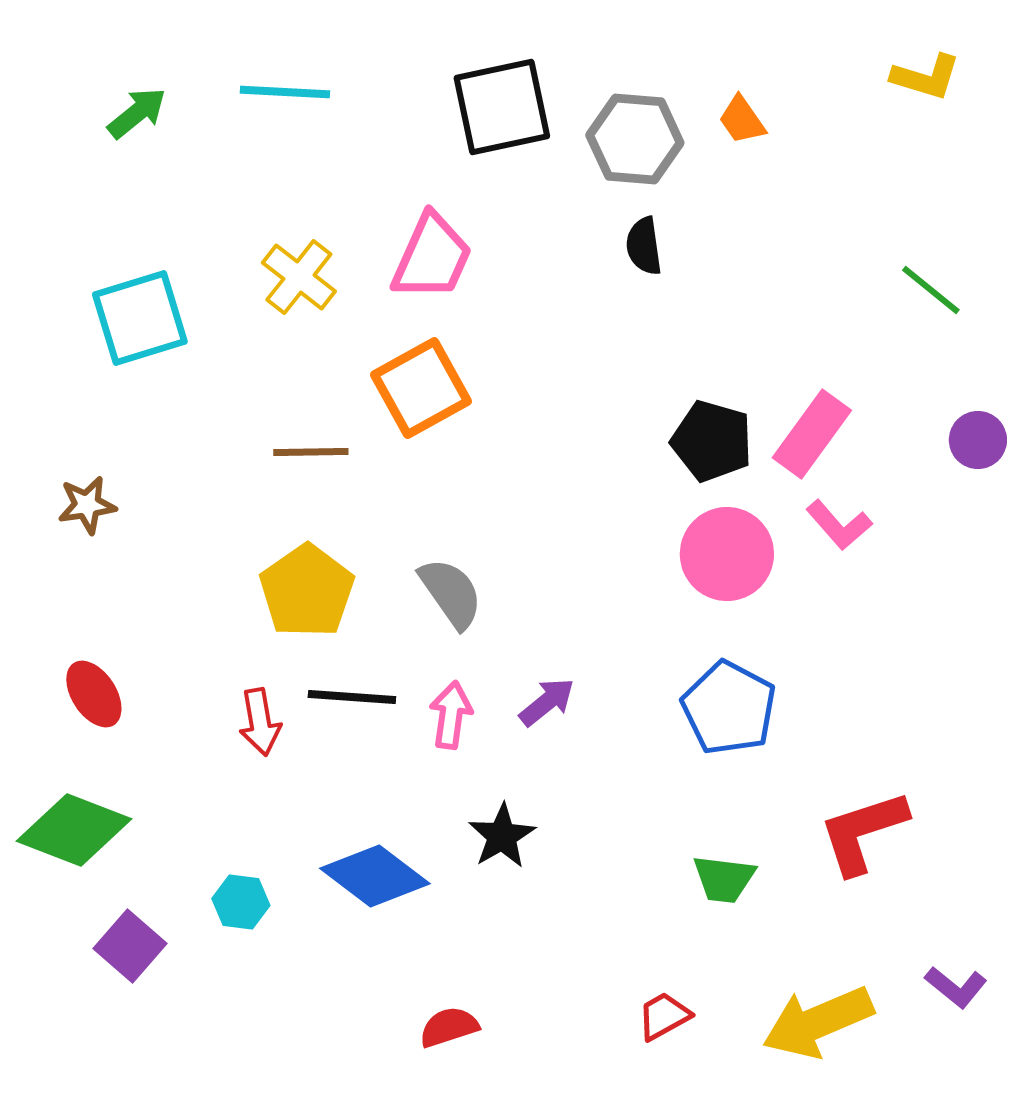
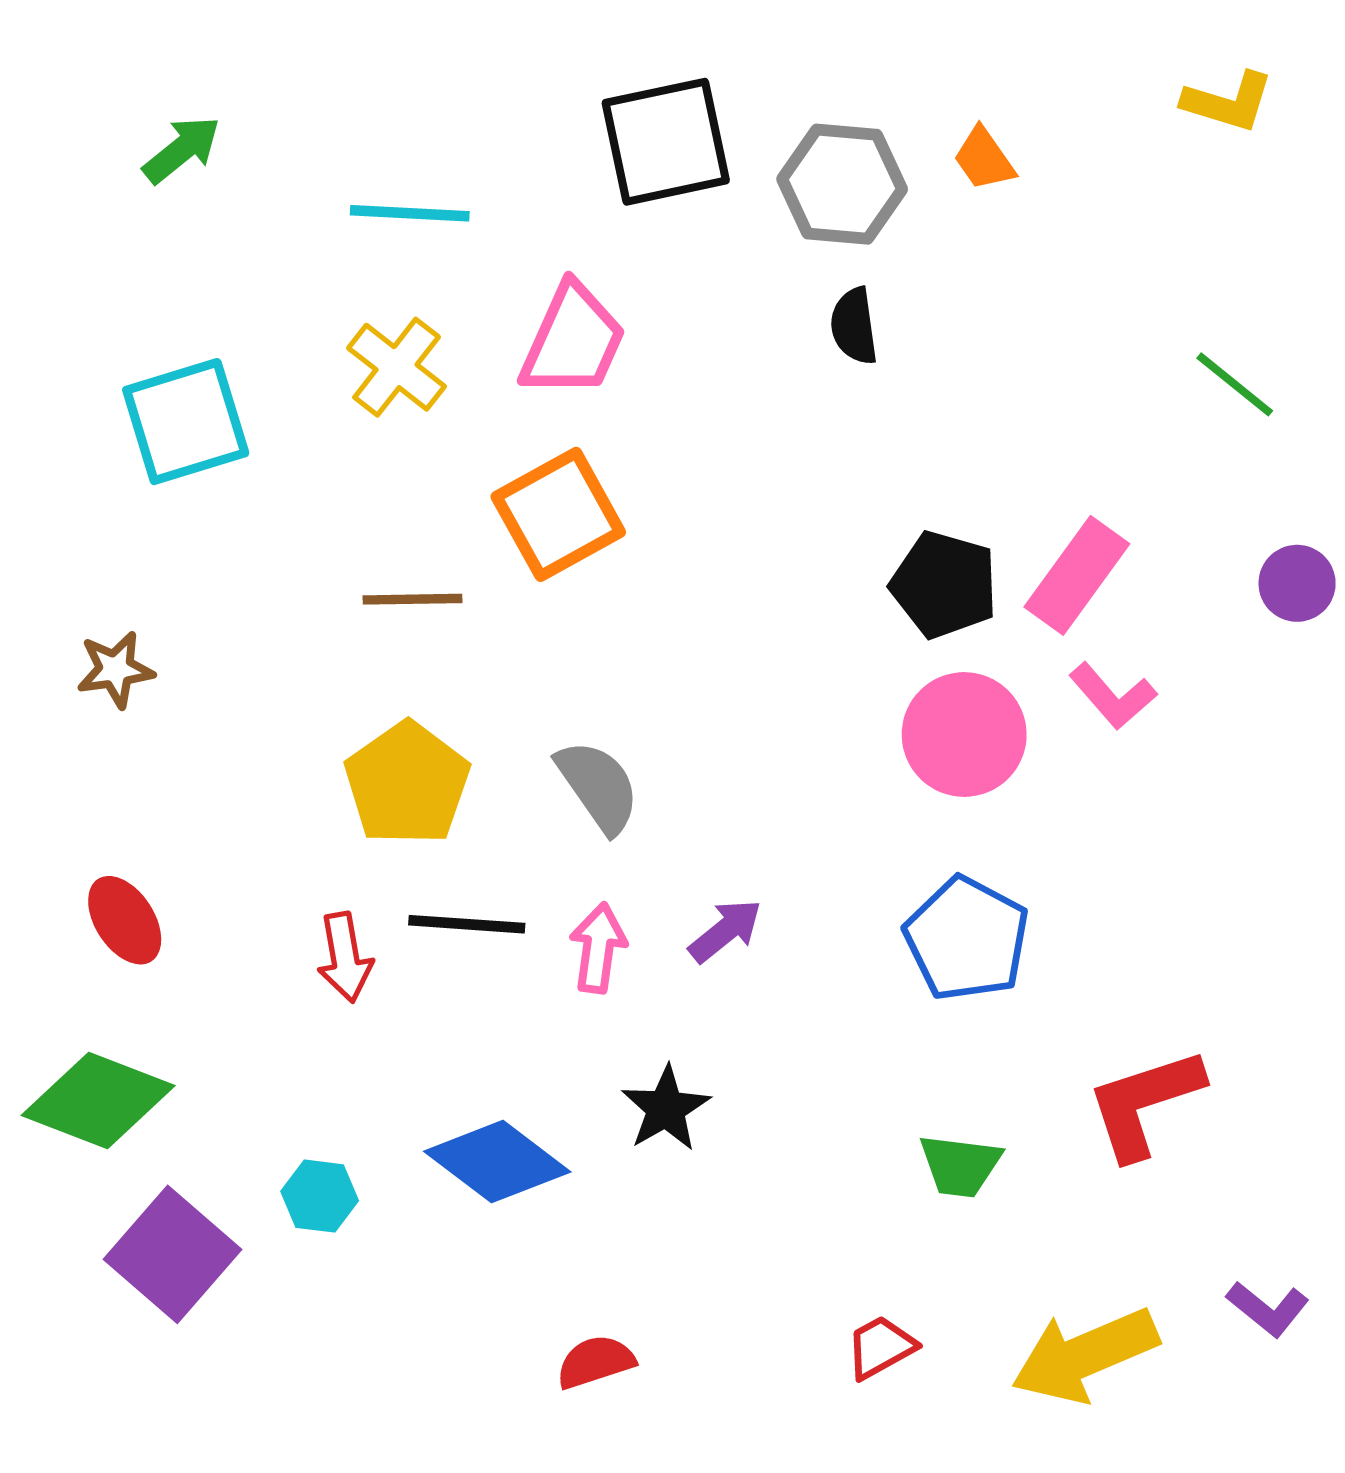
cyan line: (285, 92) -> (410, 213), moved
purple square: (130, 946) -> (172, 1254), size x1.4

